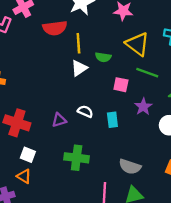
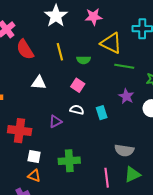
red semicircle: (55, 28) -> (25, 50), moved, turned 75
white triangle: (79, 68) -> (39, 83), moved, turned 49
pink square: (121, 85) -> (78, 85), moved, turned 32
green cross: (77, 158) -> (69, 161), moved

